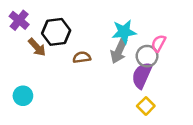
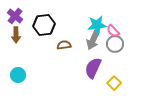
pink semicircle: (159, 43) -> (113, 31), moved, turned -72
brown arrow: (37, 47) -> (16, 35), moved, turned 42
purple semicircle: (142, 75) -> (93, 68), moved

